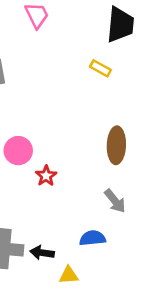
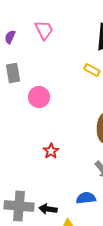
pink circle: (18, 151) -> (39, 97), moved

